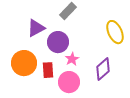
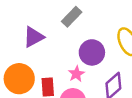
purple circle: (58, 42) -> (92, 52), moved

